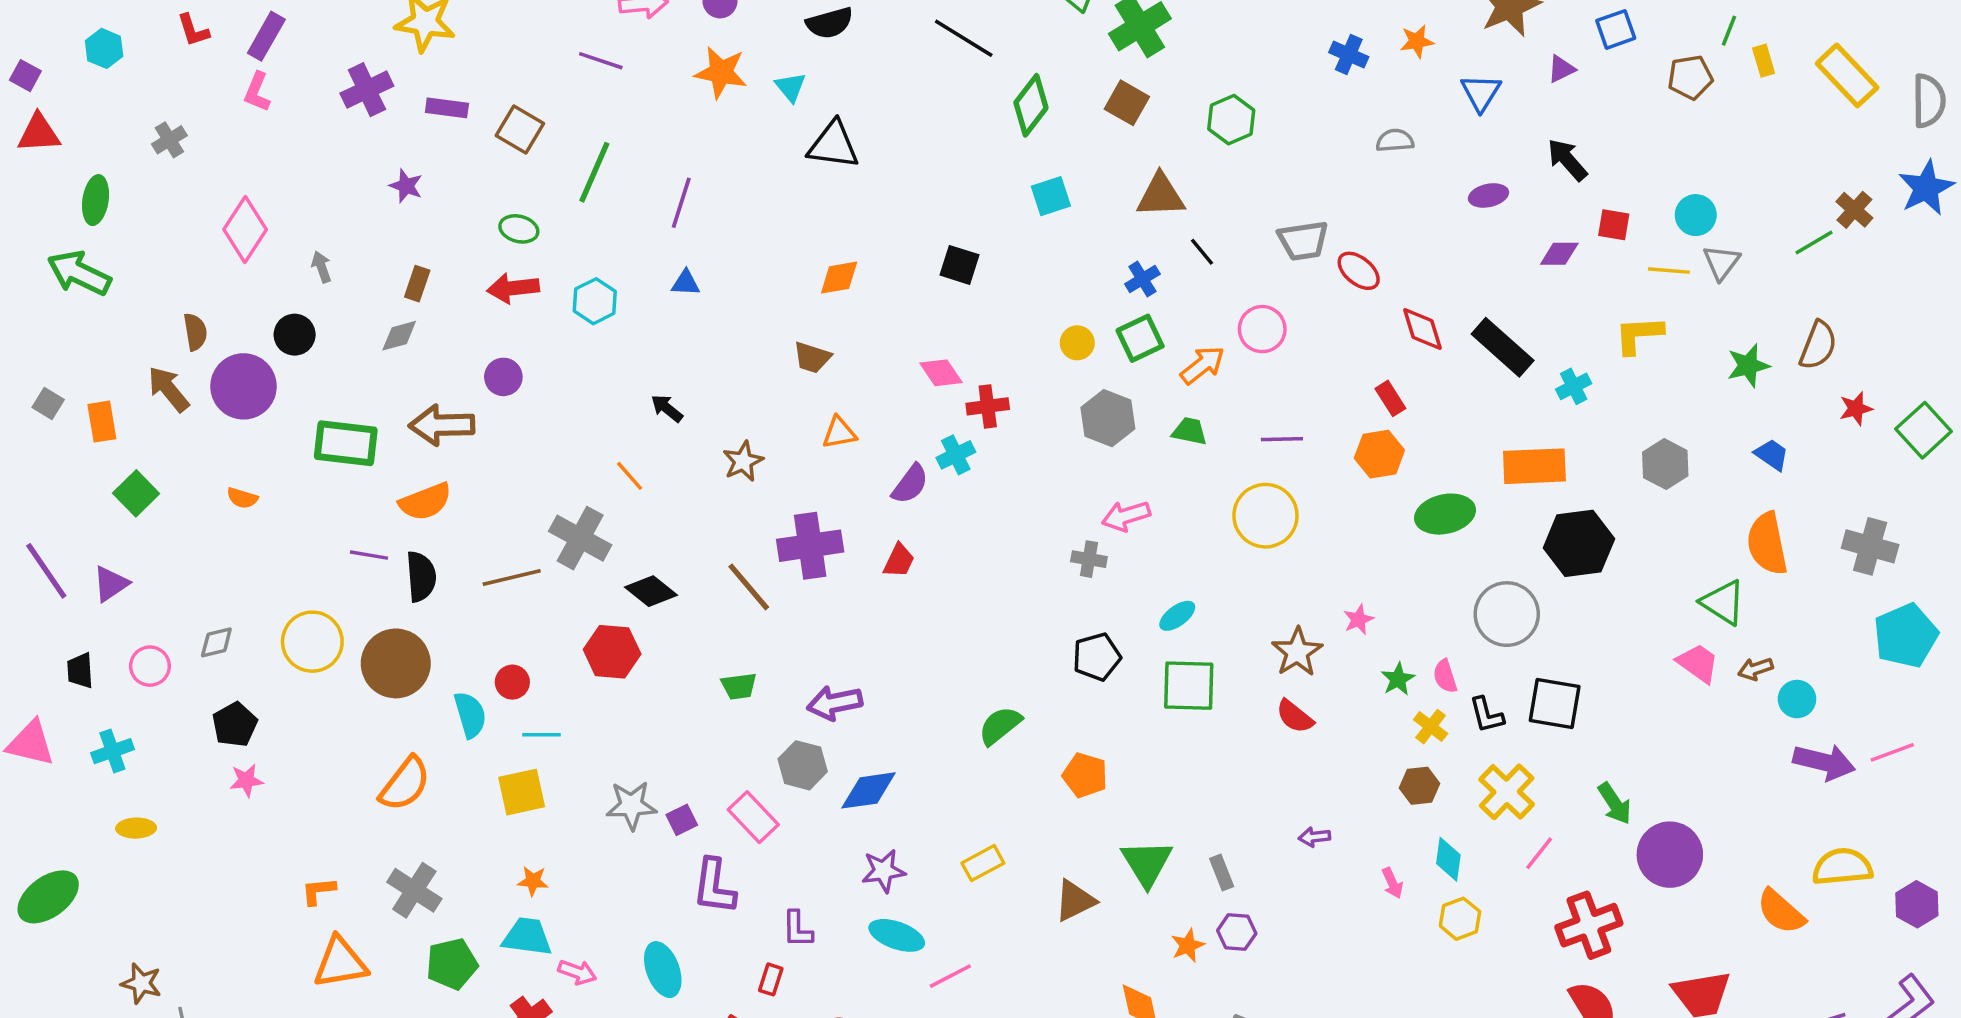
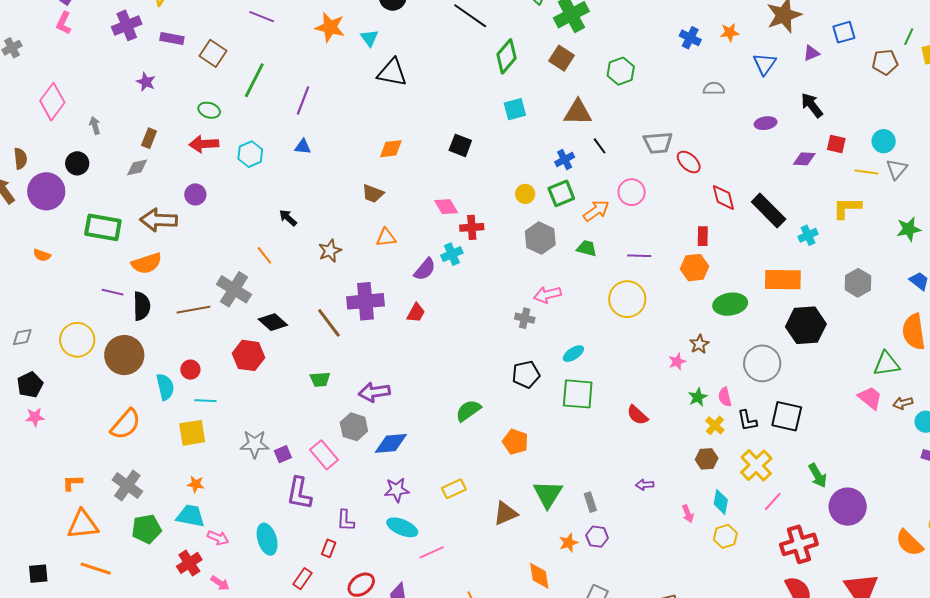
red rectangle: (1390, 398) -> (703, 236), turned 30
green triangle: (1723, 602) -> (886, 364), turned -44
brown star: (1297, 652) -> (699, 344), moved, size x0.7

